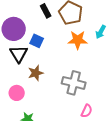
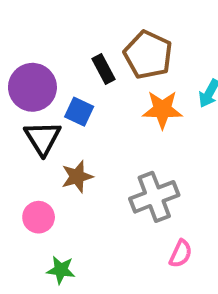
black rectangle: (46, 11) -> (104, 69), moved
gray cross: (74, 83) -> (154, 197), turned -35

